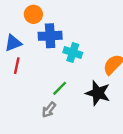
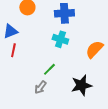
blue cross: (50, 36) -> (64, 13), moved
black star: (98, 93) -> (81, 85), moved, turned -30

